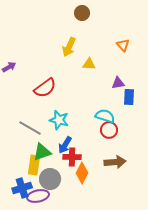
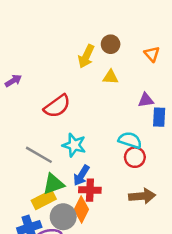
brown circle: (82, 13) -> (111, 44), moved
yellow rectangle: (34, 165) -> (44, 200), turned 54
orange diamond: (82, 173) -> (81, 209), moved

